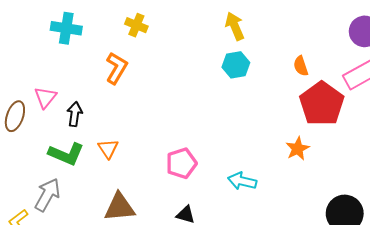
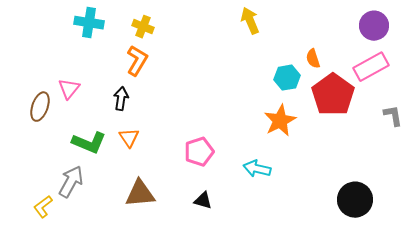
yellow cross: (136, 25) -> (143, 27), moved
cyan hexagon: (236, 65) -> (287, 78), moved
black arrow: (75, 114) -> (121, 99), moved
orange star: (298, 149) -> (280, 121), moved, size x1.4

